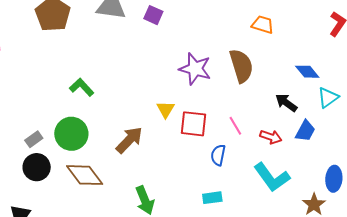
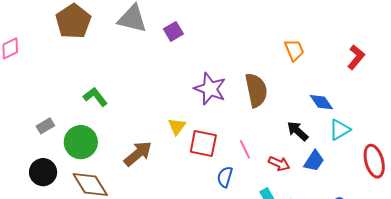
purple square: (153, 15) -> (173, 31), turned 30
orange trapezoid: (263, 25) -> (294, 50), moved, turned 45
gray rectangle: (34, 139) -> (45, 126), moved

